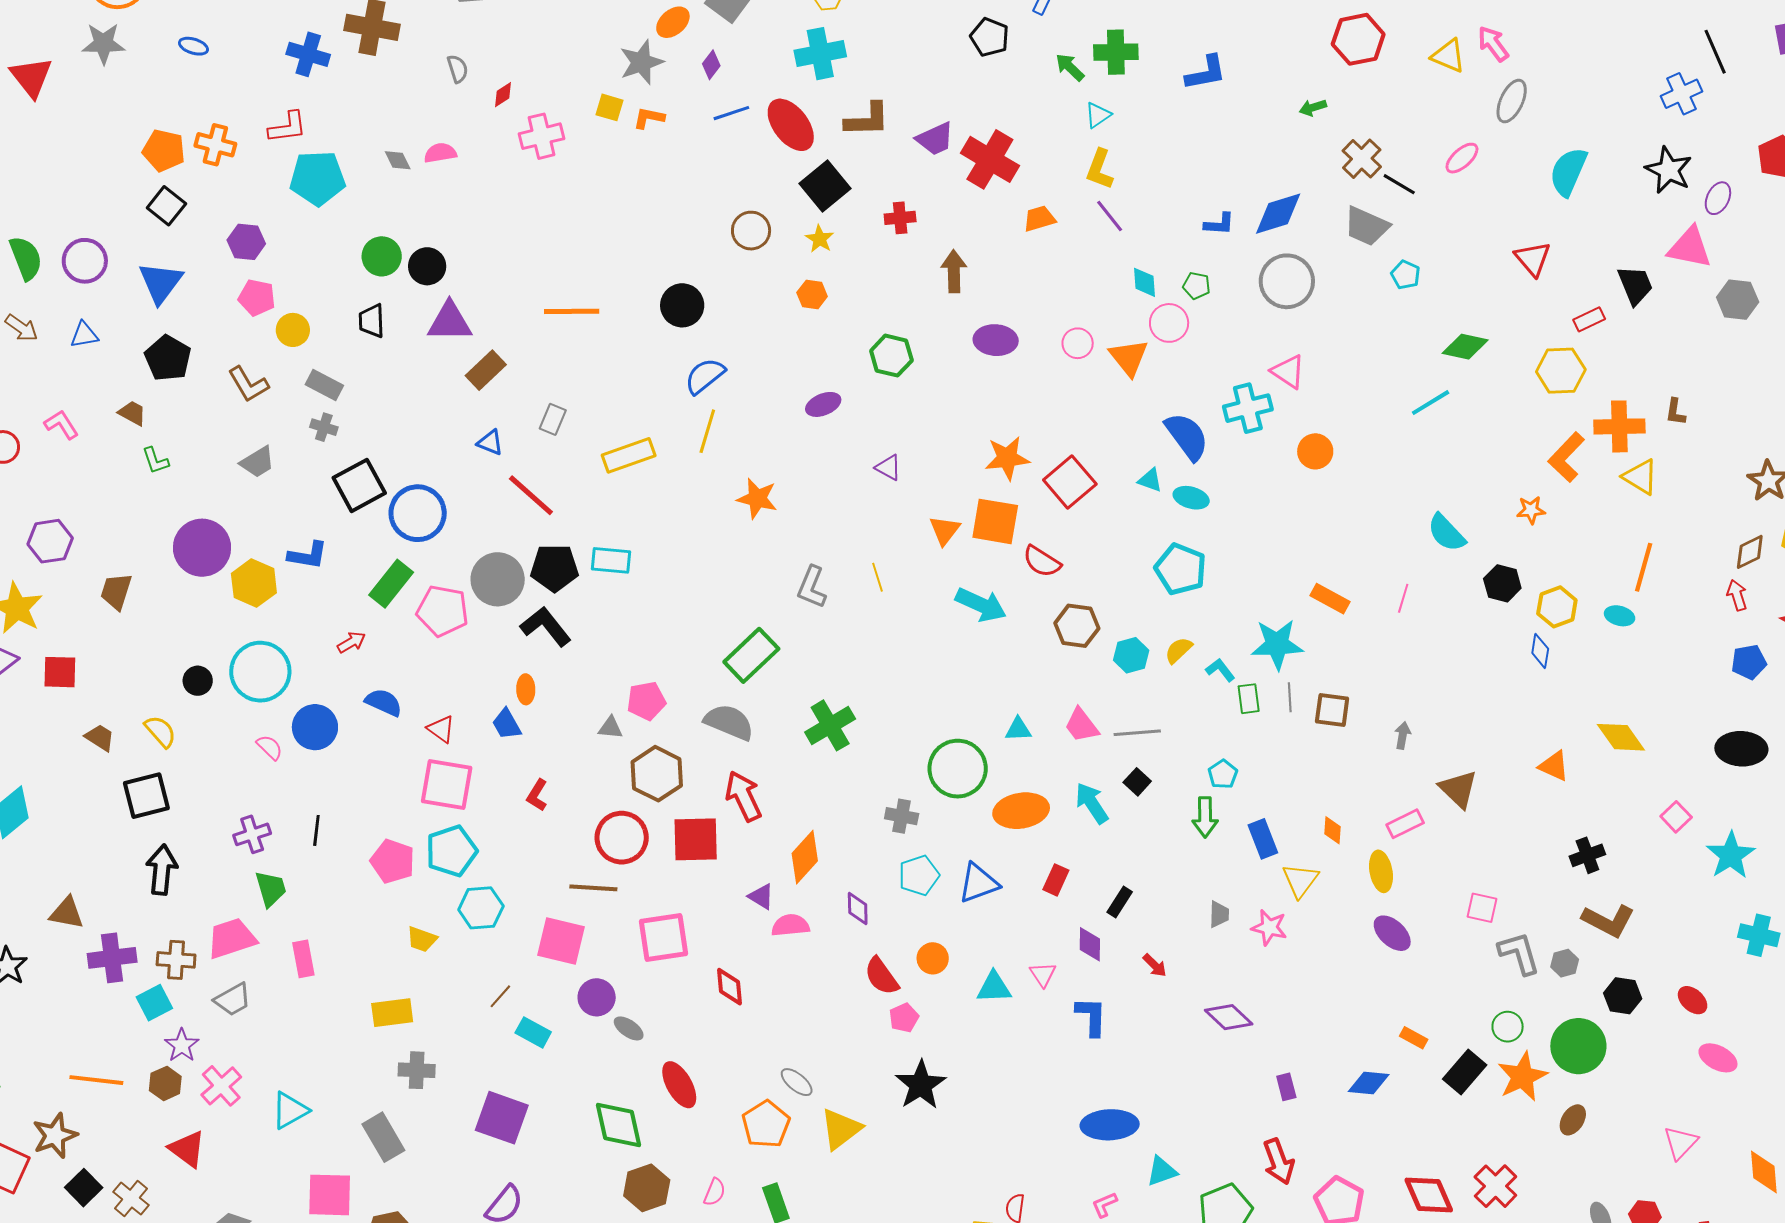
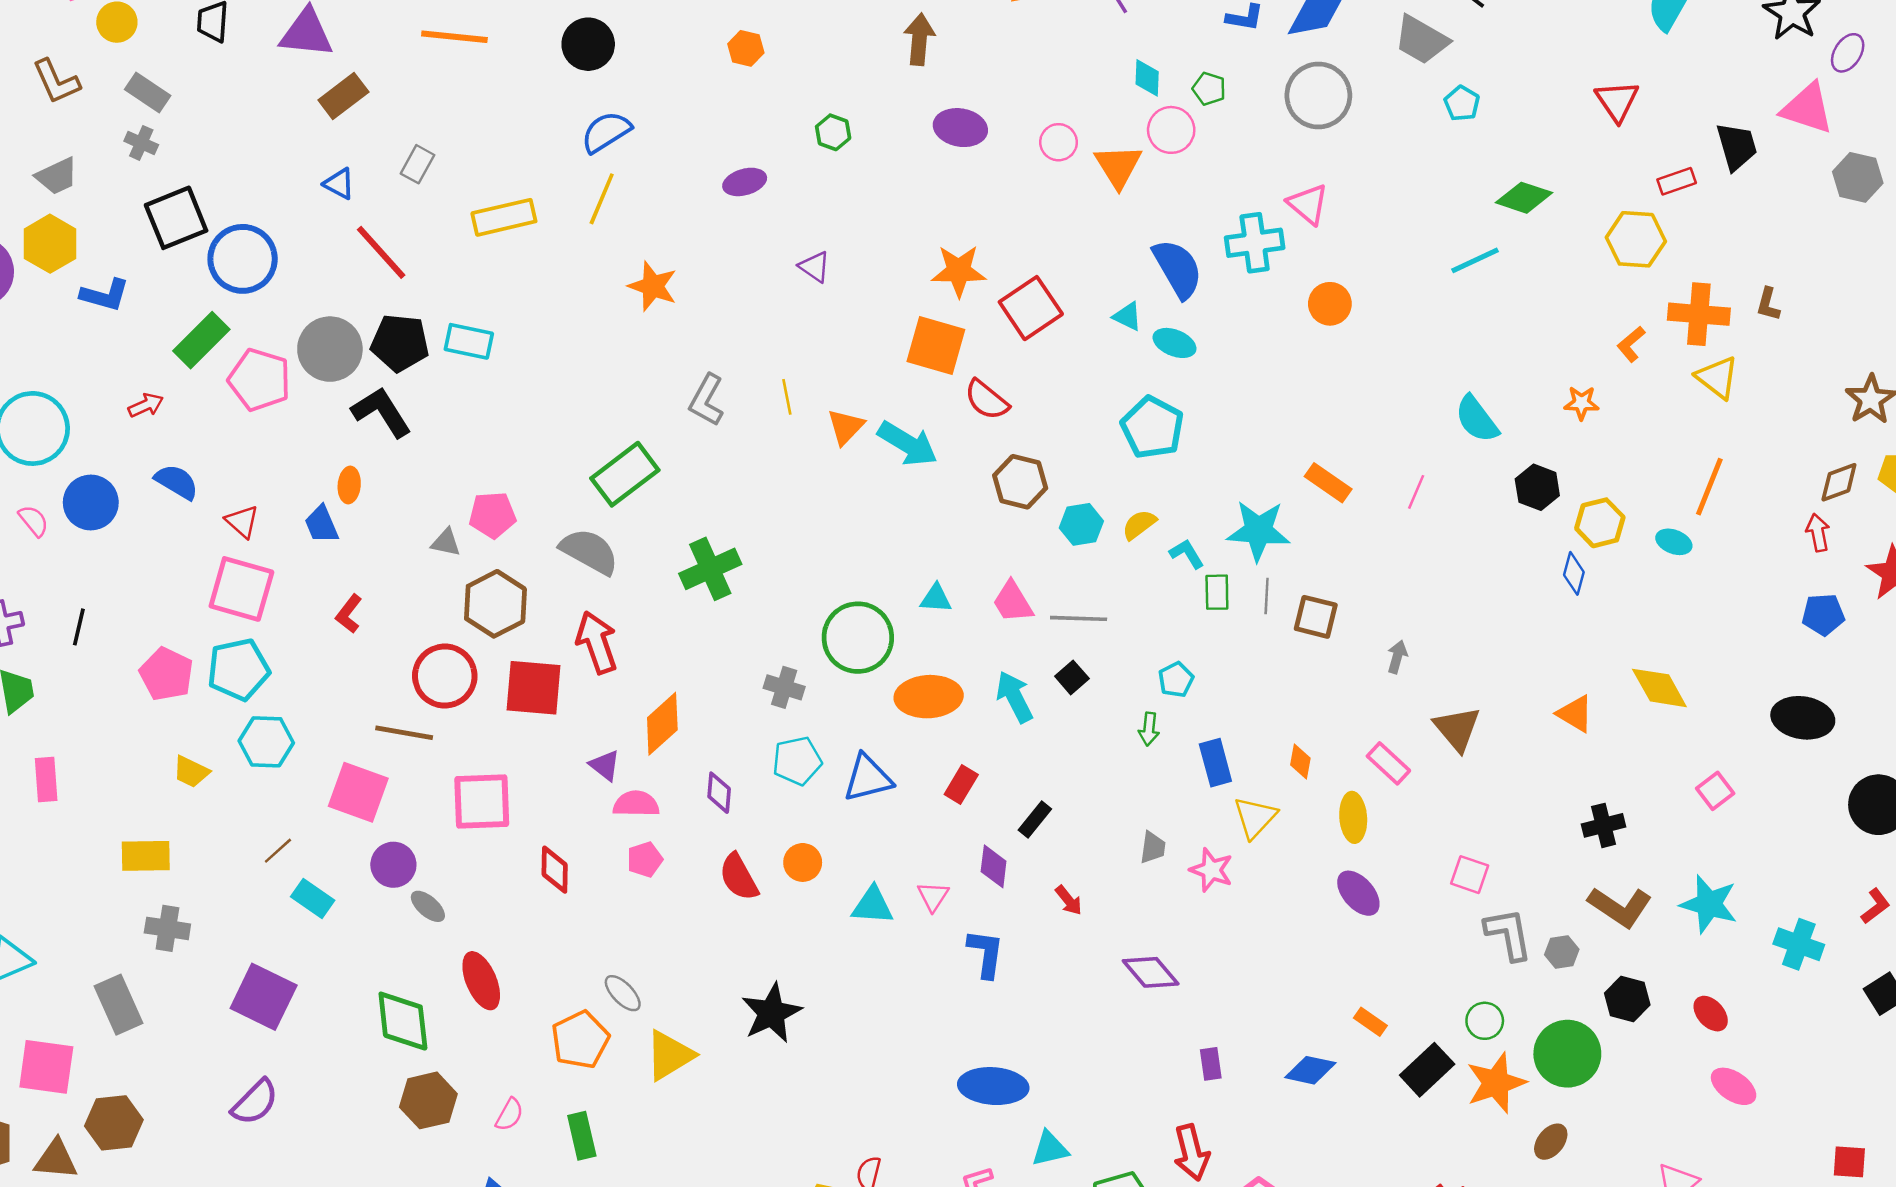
green hexagon: (891, 356) -> (833, 132), size x0.7
orange L-shape: (1566, 457) -> (1631, 344), size x0.6
orange triangle: (945, 530) -> (846, 427), moved
yellow hexagon: (254, 583) -> (50, 244), moved
green arrow: (1205, 817) -> (1149, 729), size x0.7
pink rectangle: (1405, 824) -> (1388, 763), turned 63
cyan star: (1731, 855) -> (1709, 904), moved, turned -30
pink pentagon: (904, 1018) -> (645, 859), moved

